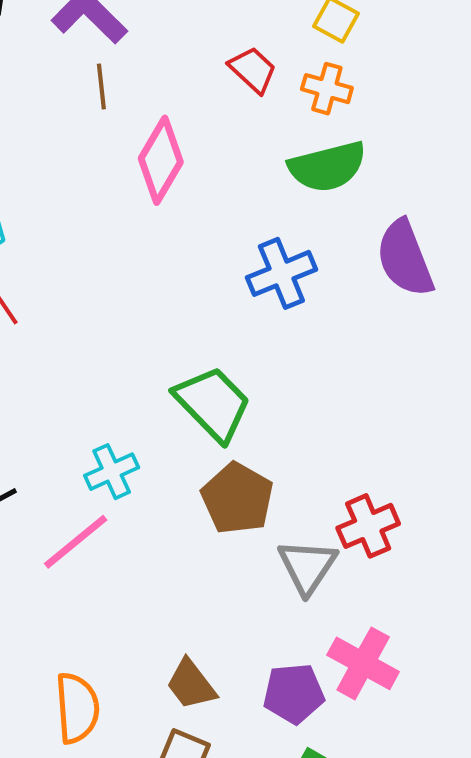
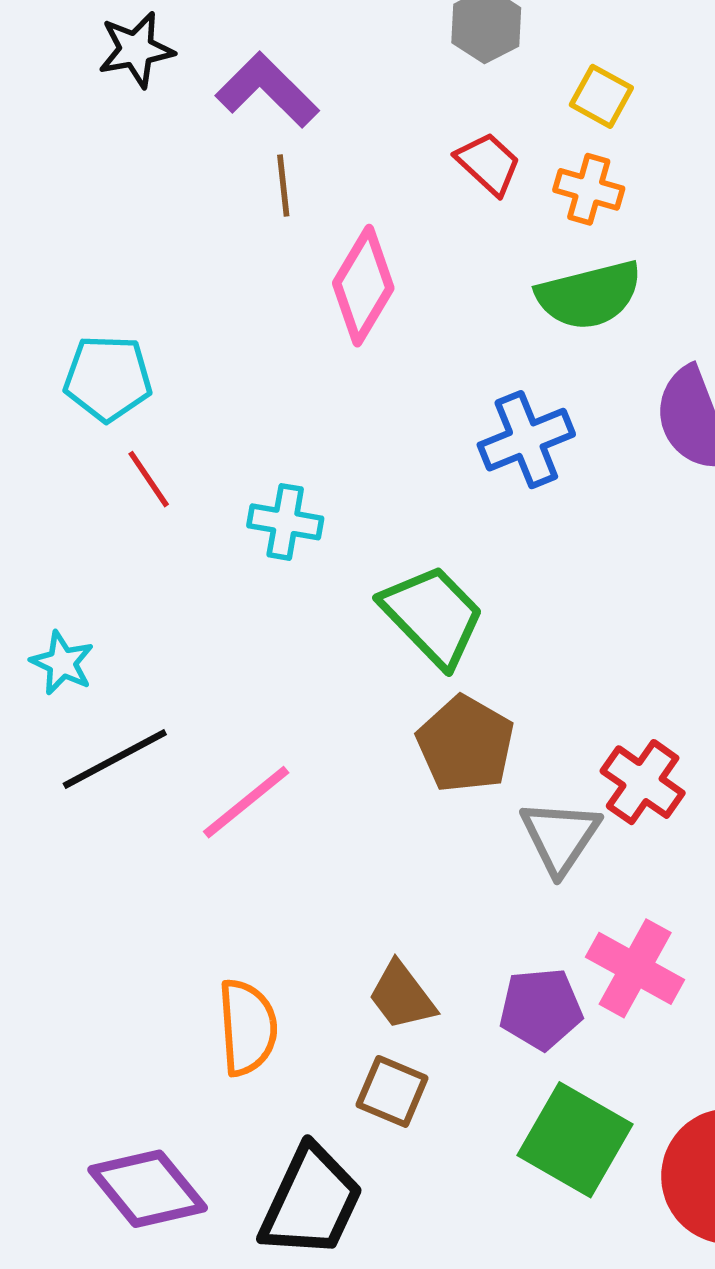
cyan cross: (112, 472) -> (285, 522), moved, turned 34
red cross: (368, 526) -> (643, 782), turned -32

